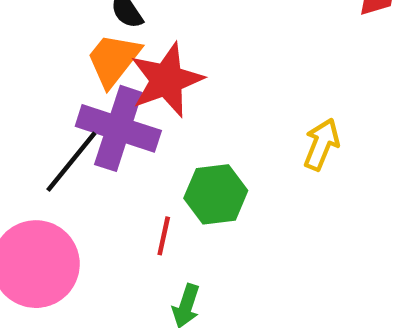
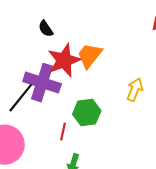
orange trapezoid: (113, 60) -> (90, 56), moved

